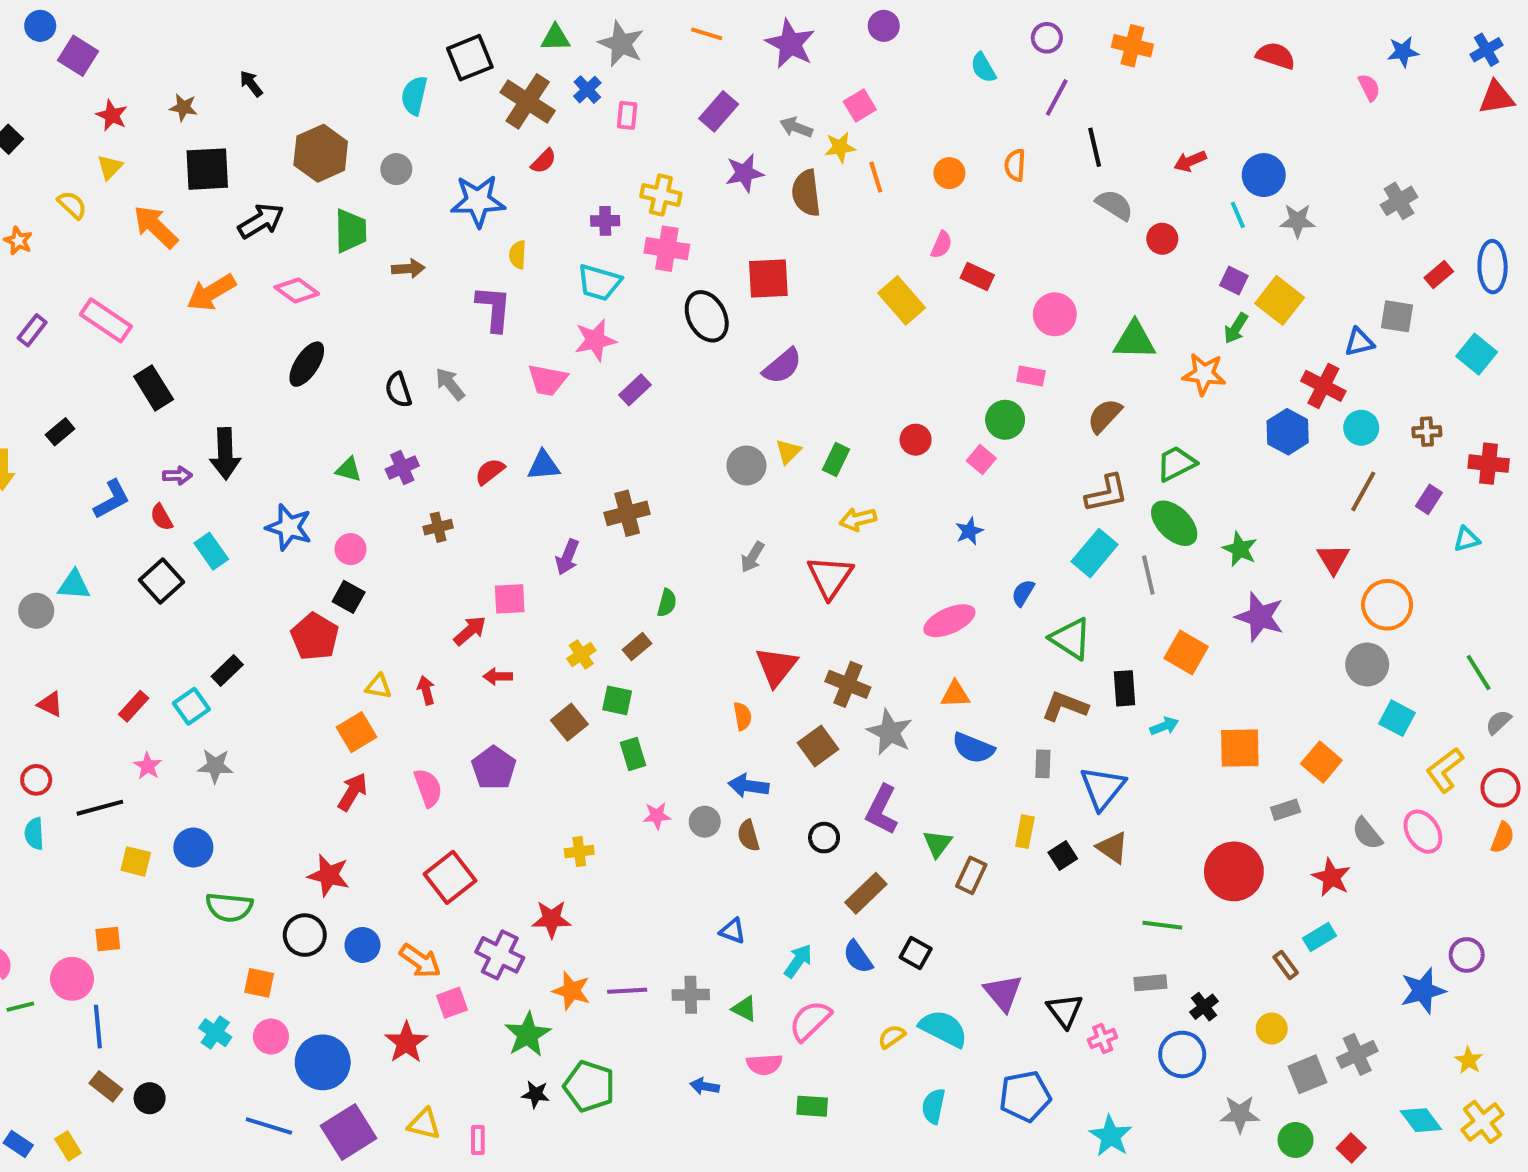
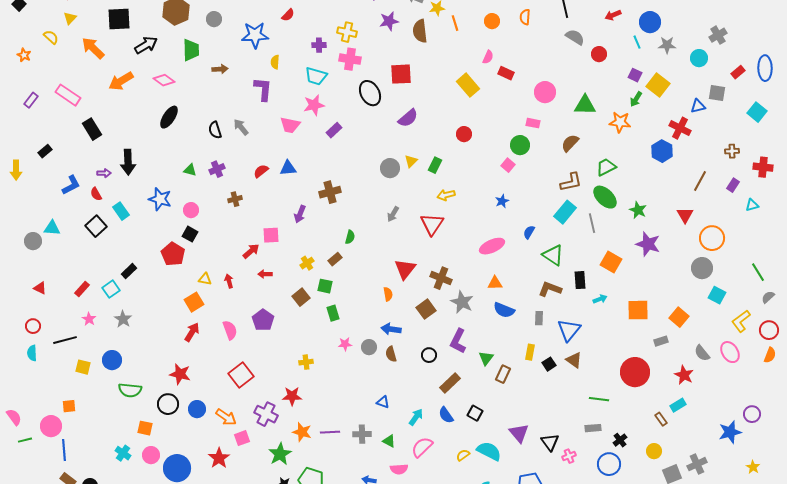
cyan circle: (1361, 428) -> (699, 58), moved
red circle: (916, 440) -> (464, 134), moved
gray star: (215, 766) -> (123, 319), turned 30

